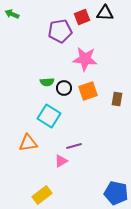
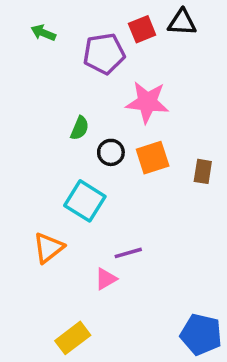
green arrow: (12, 14) -> (43, 33), moved
green semicircle: (47, 82) -> (80, 128), moved, turned -64
orange triangle: (28, 143) -> (48, 248), turned -30

